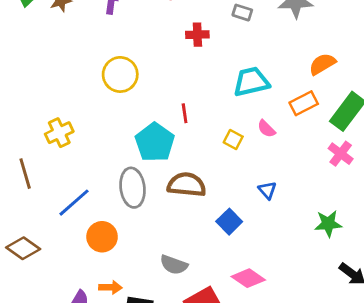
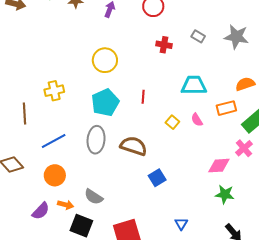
cyan pentagon: (155, 142) -> (105, 102), moved
blue triangle: (267, 190) -> (181, 224), moved
orange circle: (102, 237) -> (55, 175), moved
gray semicircle: (174, 265) -> (94, 197), moved
pink diamond: (248, 278) -> (219, 166), moved, turned -50

